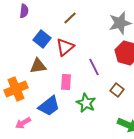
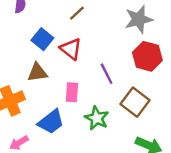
red triangle: (65, 47) -> (71, 49), turned -42
brown square: (117, 90) -> (135, 102), size x1.6

